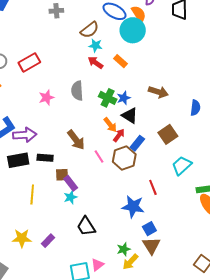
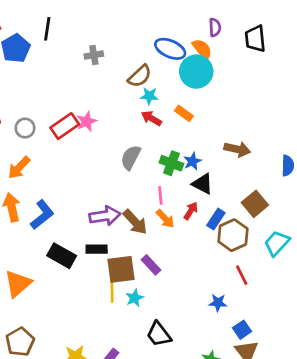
gray semicircle: (77, 91) -> (131, 157), turned 36
pink star: (46, 98) -> (87, 121), moved
orange arrow: (110, 125) -> (165, 219), moved
purple arrow: (25, 135) -> (105, 216), moved
pink line: (99, 156) -> (160, 195), moved, turned 32
brown hexagon: (124, 158) -> (233, 235), moved
black rectangle: (18, 160) -> (62, 256), turned 45
brown square: (62, 175) -> (121, 269), size x1.6
purple rectangle: (71, 183) -> (151, 265), moved
yellow line: (32, 195) -> (112, 289), moved
blue star: (133, 207) -> (218, 303), size x0.6

